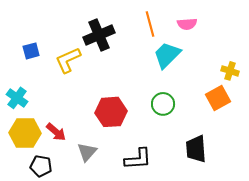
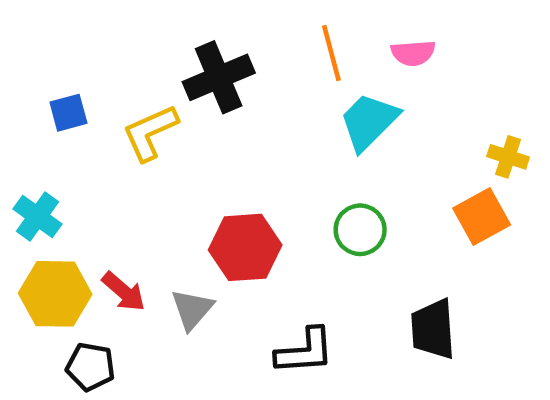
gray triangle: (87, 152) -> (192, 309), moved

